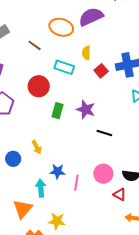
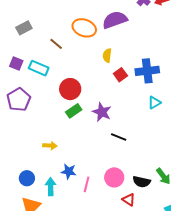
cyan rectangle: (64, 67) -> (39, 68), moved
red circle: (39, 86) -> (70, 89), moved
green rectangle: (58, 111) -> (74, 111), turned 35
yellow arrow: (37, 147) -> (50, 146), turned -64
blue circle: (13, 159) -> (27, 178), moved

